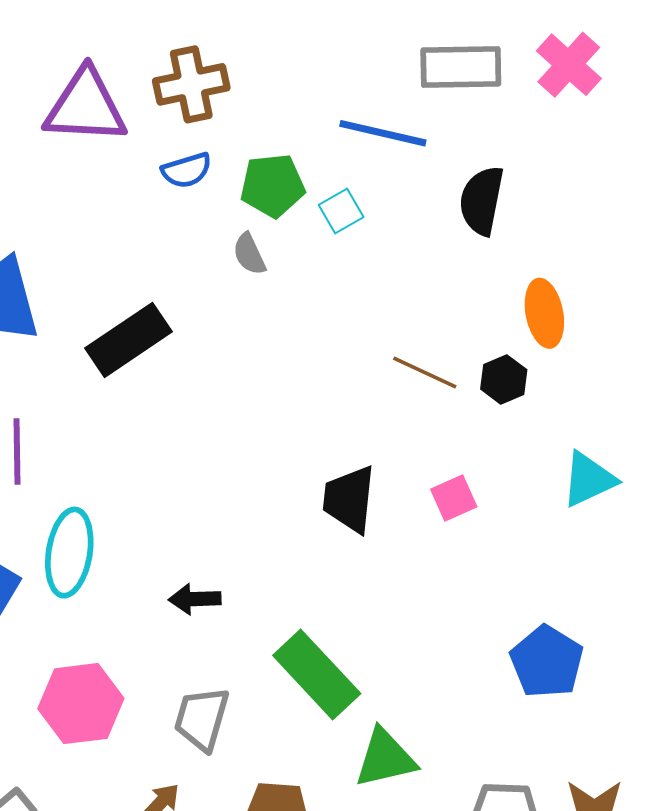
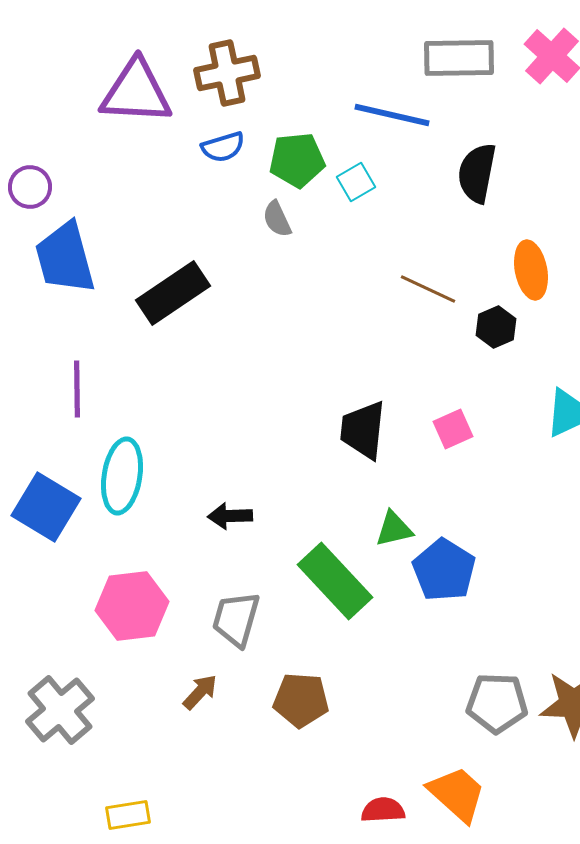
brown line: (425, 372) -> (428, 289), moved
blue pentagon: (547, 662) -> (444, 570), moved
green triangle: (385, 758) -> (394, 529), moved, size x0.7

